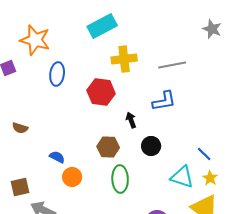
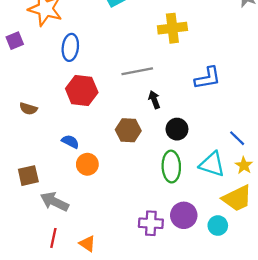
yellow cross: (124, 59) -> (172, 28), moved
gray line: (172, 65) -> (137, 71), moved
red hexagon: (101, 92) -> (82, 91), moved
blue L-shape: (164, 101) -> (208, 78), moved
green ellipse: (120, 179) -> (171, 167), moved

